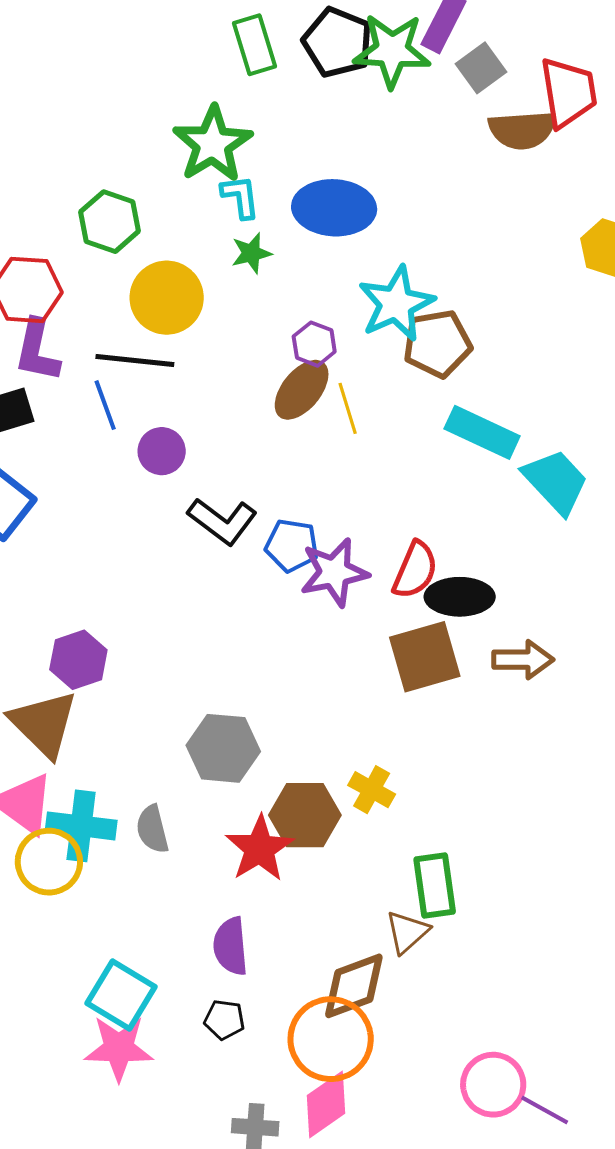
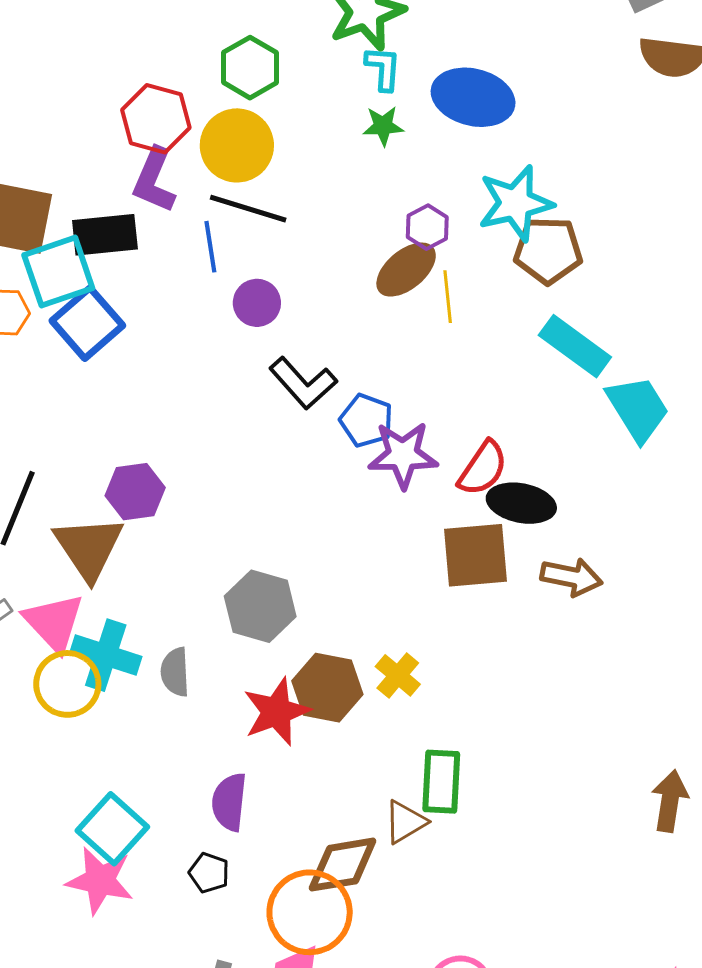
yellow circle: (167, 298) -> (237, 145), moved

